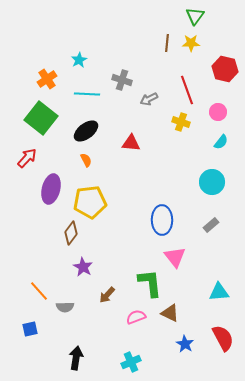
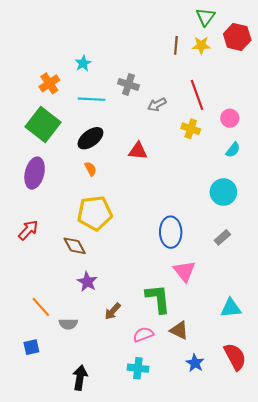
red hexagon: (225, 69) -> (237, 37), moved
red arrow: (27, 158) -> (28, 230), moved
purple ellipse: (51, 189) -> (35, 173), moved
brown diamond: (71, 233) -> (75, 246), turned -65
cyan cross: (131, 362) -> (138, 368), moved, turned 30

